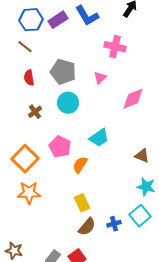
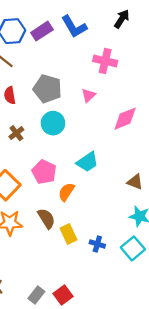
blue cross: (114, 224) -> (97, 244), moved, turned 32
brown semicircle: (87, 227) -> (46, 218), moved, turned -72

